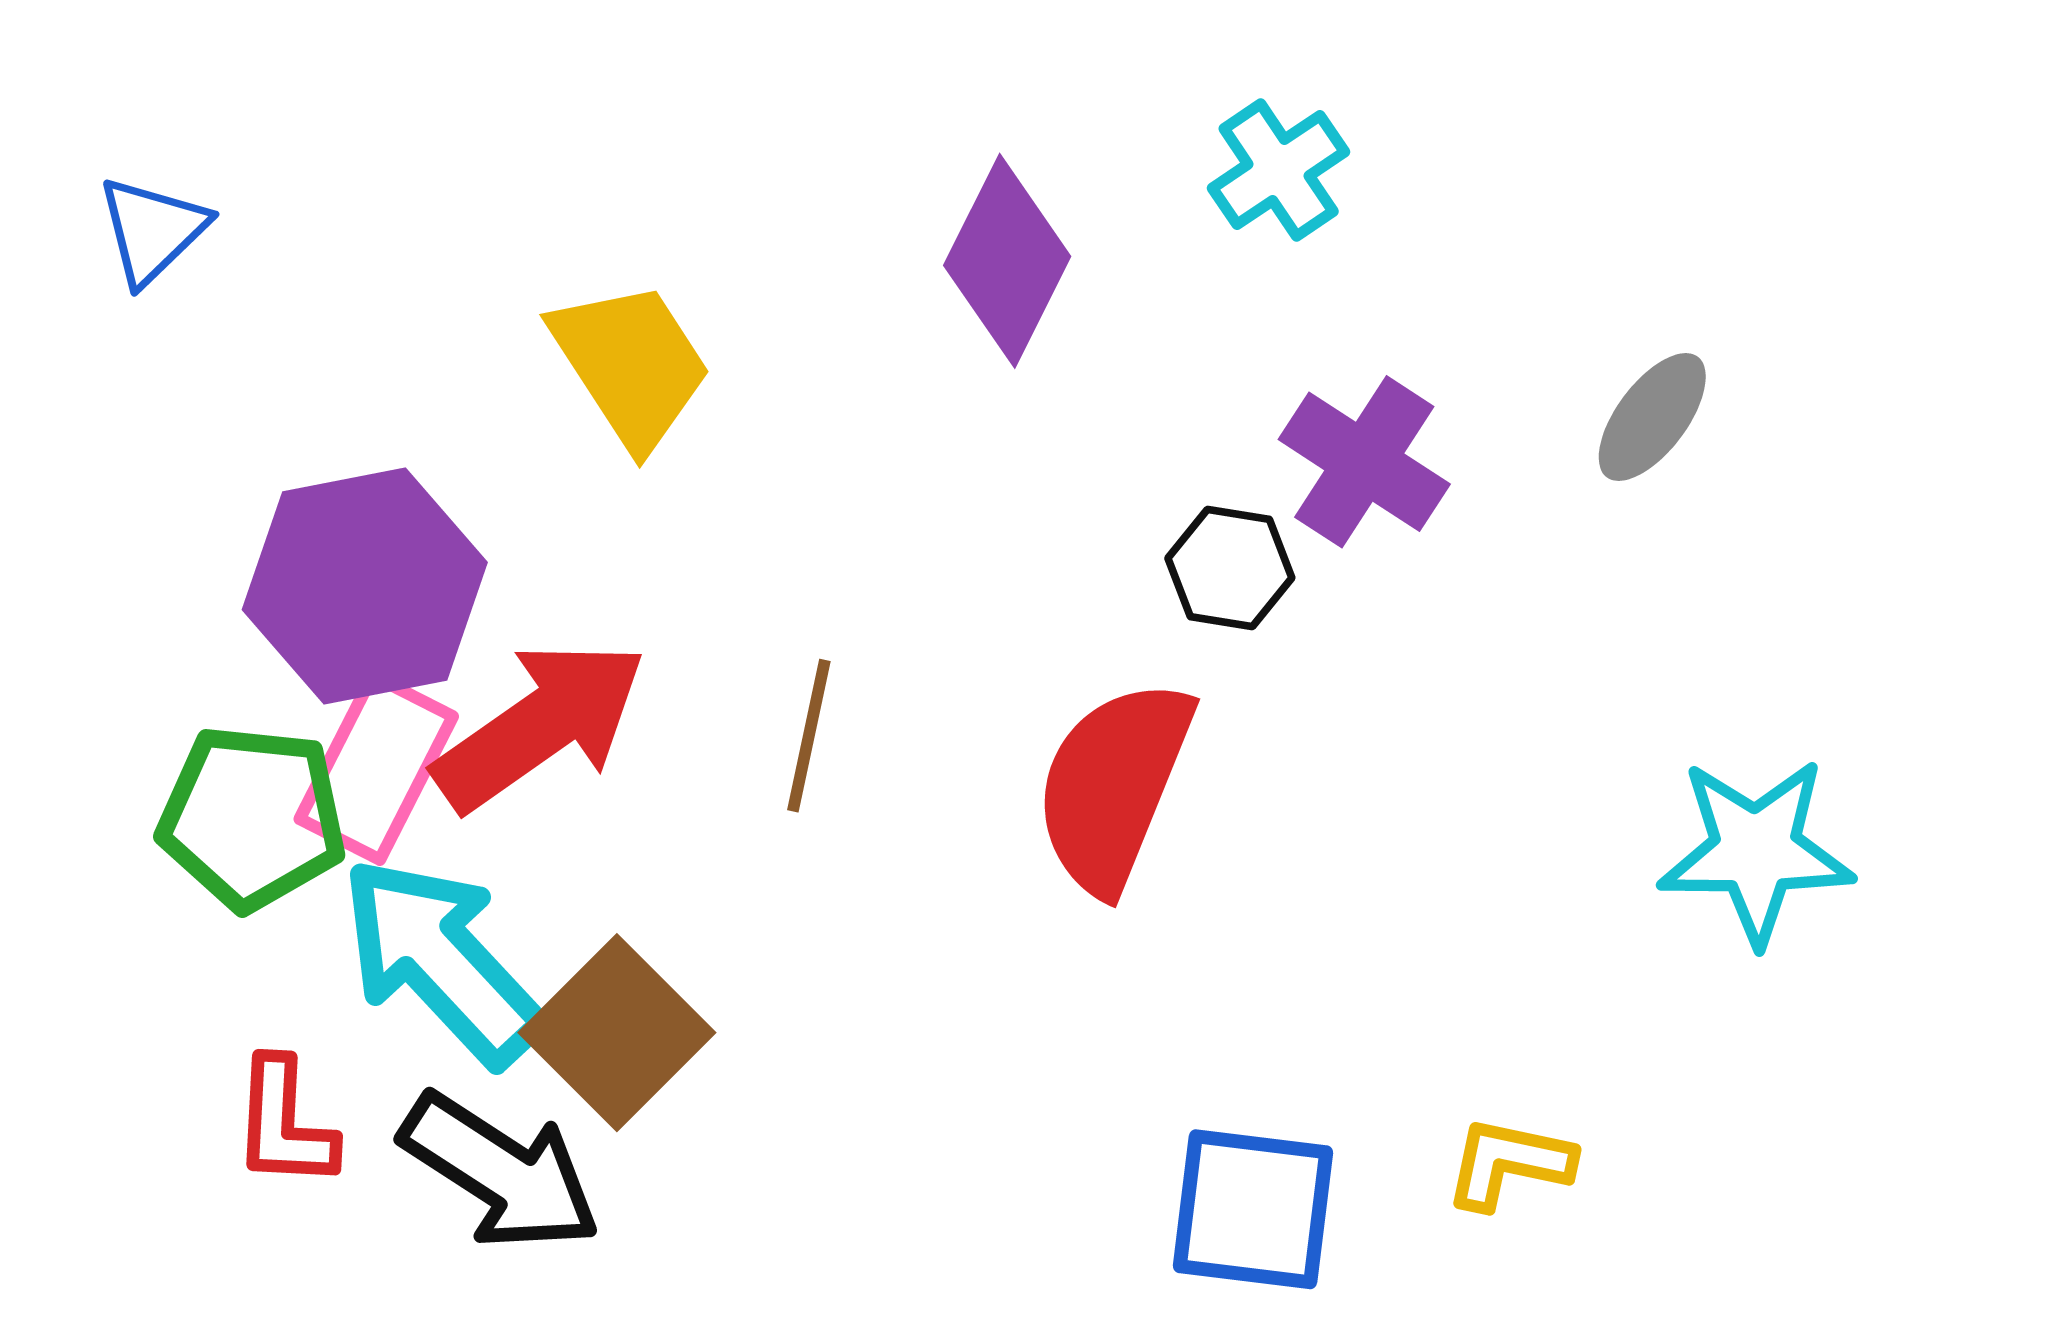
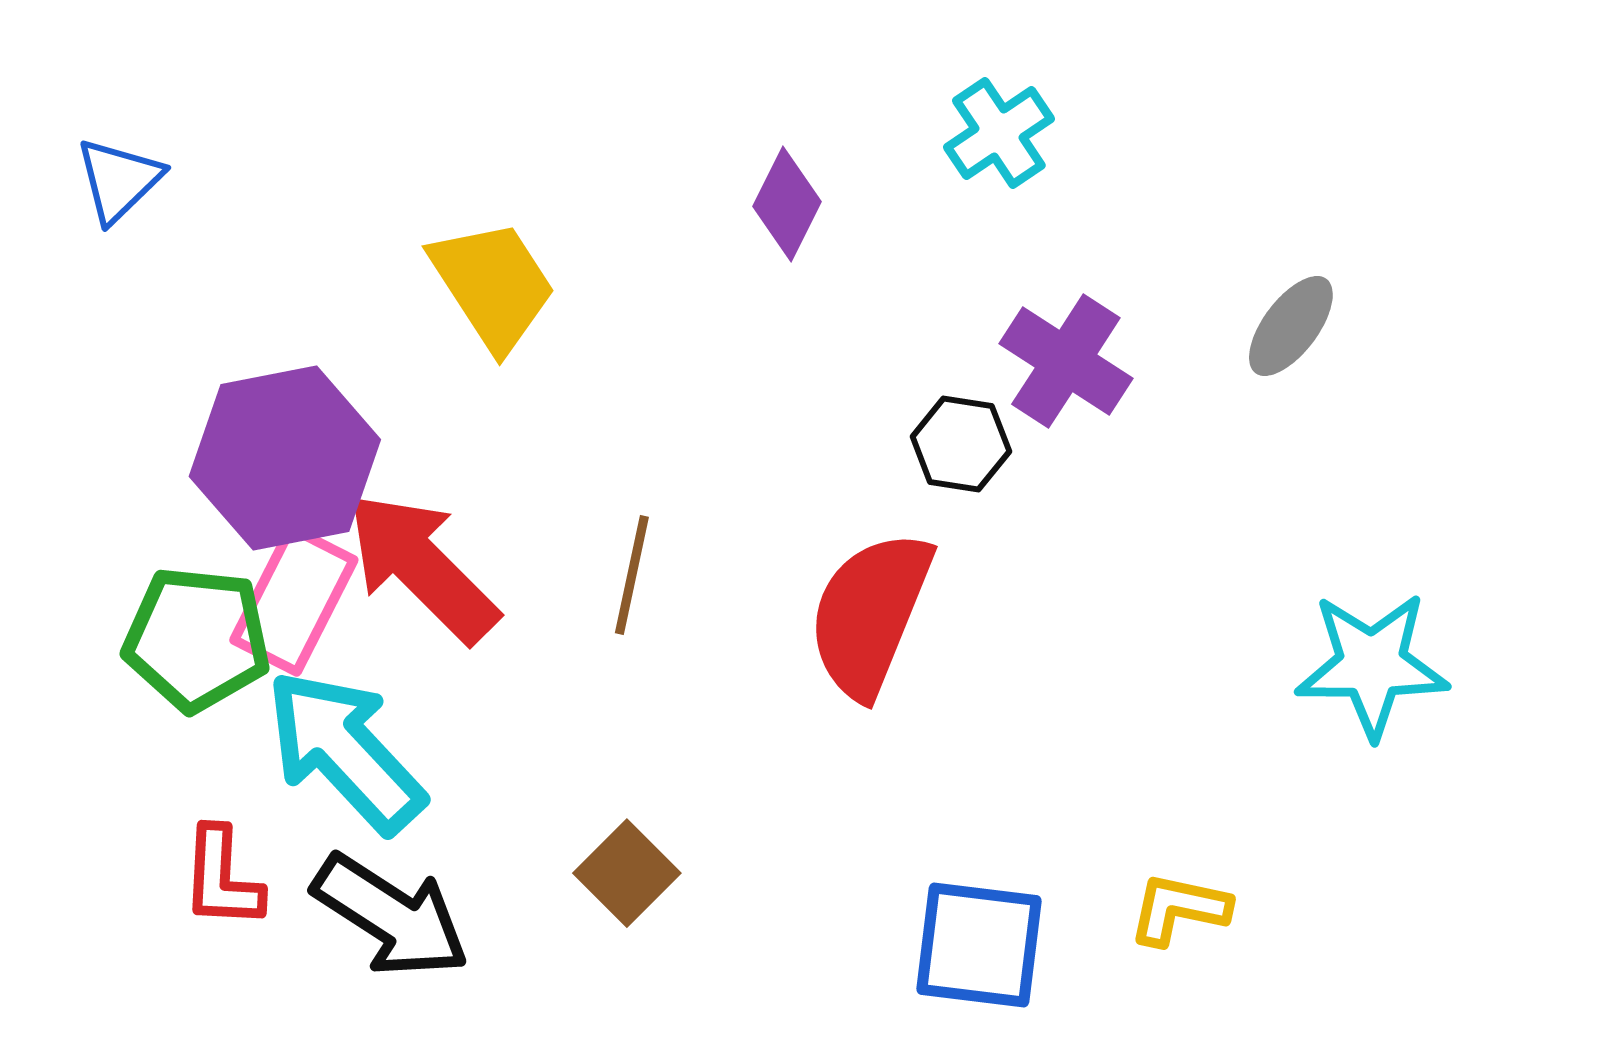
purple diamond: (1007, 261) -> (787, 204), size x0.7
red arrow: (540, 725) -> (422, 567), turned -100
brown square: (617, 1033) -> (627, 873), moved, size x0.7

